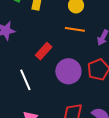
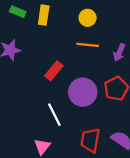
white line: (25, 80) -> (54, 115), moved

